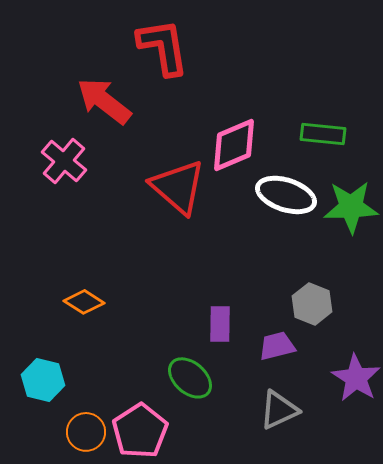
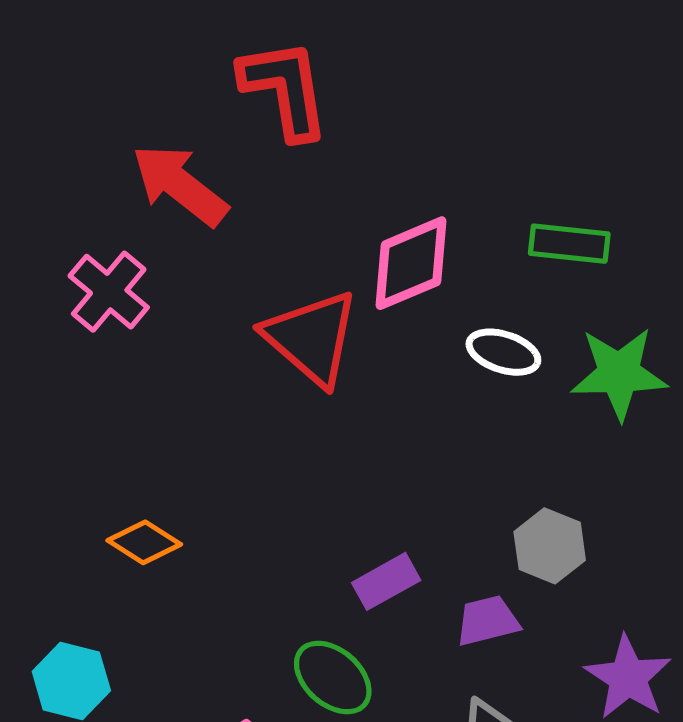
white ellipse: (286, 195) -> (503, 352), size x0.7
purple rectangle: (220, 324) -> (386, 581), turned 60

